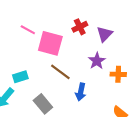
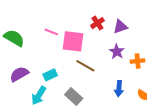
purple triangle: (104, 34) -> (120, 27), turned 35
blue arrow: (81, 92) -> (119, 89), moved

